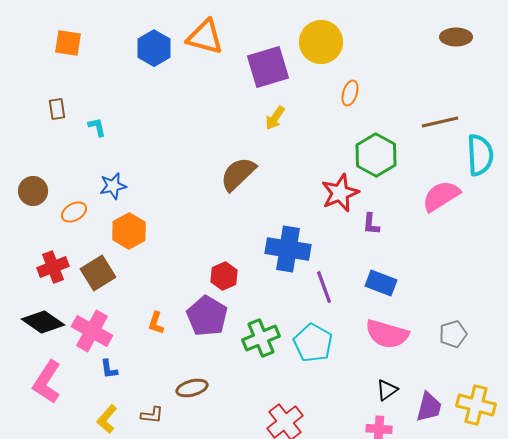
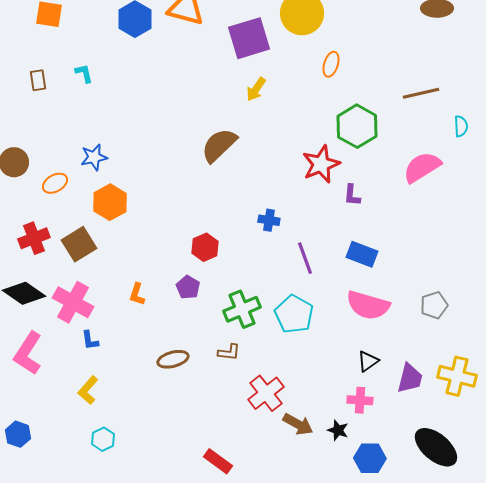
cyan L-shape: (97, 127) -> (84, 73), moved
cyan semicircle: (480, 155) -> (461, 126), size x0.5
blue cross: (288, 249) -> (269, 220), size x0.5
purple pentagon: (207, 316) -> (188, 287), size x0.6
brown L-shape: (152, 415) -> (229, 352), moved

